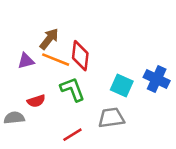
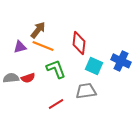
red diamond: (80, 56) -> (79, 43), moved
gray semicircle: (14, 118) -> (11, 78), moved

